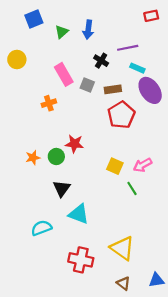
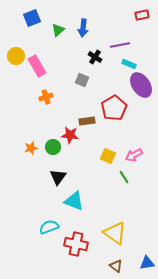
pink rectangle: (64, 74) -> (37, 66), moved
brown rectangle: (113, 89) -> (87, 121), moved
cyan semicircle: (41, 228) -> (49, 227), moved

